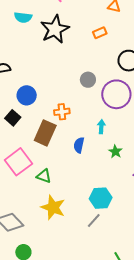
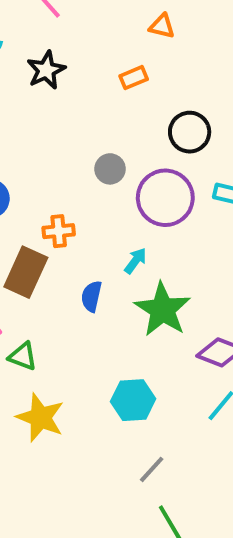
black star: (55, 29) -> (46, 70), size x0.7
cyan arrow: (101, 127) -> (135, 261), turned 32
green star: (115, 152) -> (163, 310), size x2.0
gray line: (94, 220) -> (152, 469), moved

